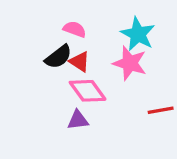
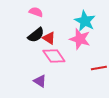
pink semicircle: (75, 29) -> (36, 12), moved
purple triangle: (78, 120) -> (40, 81), moved, turned 40

